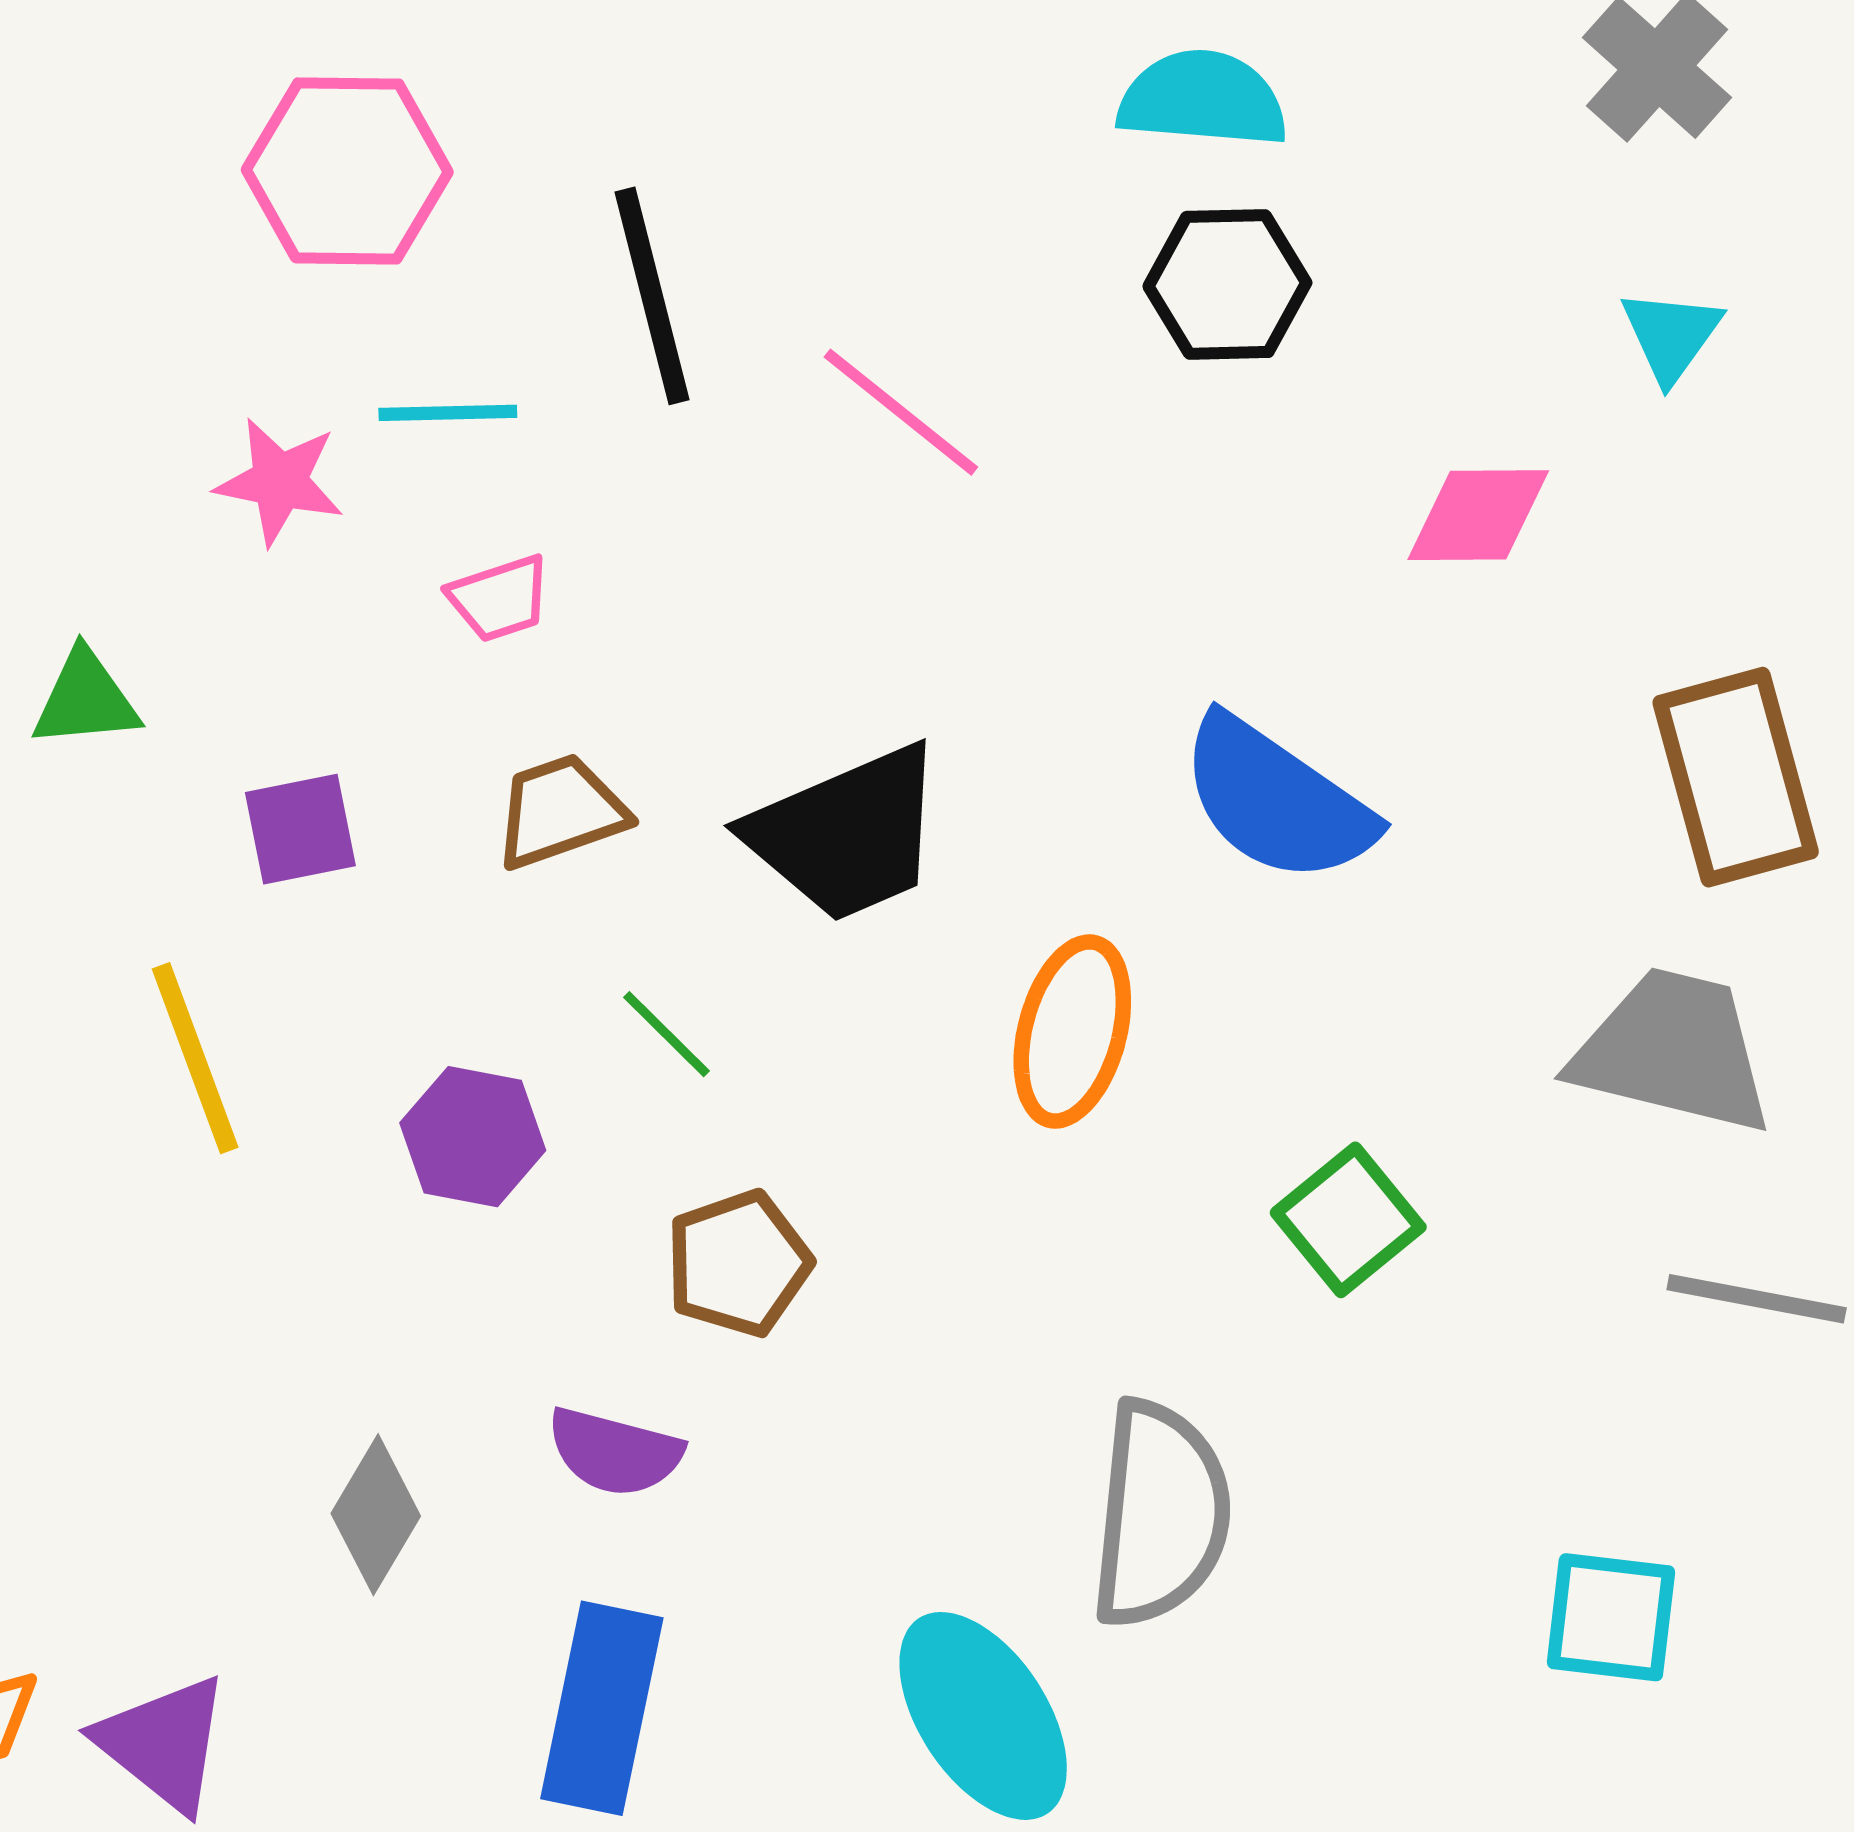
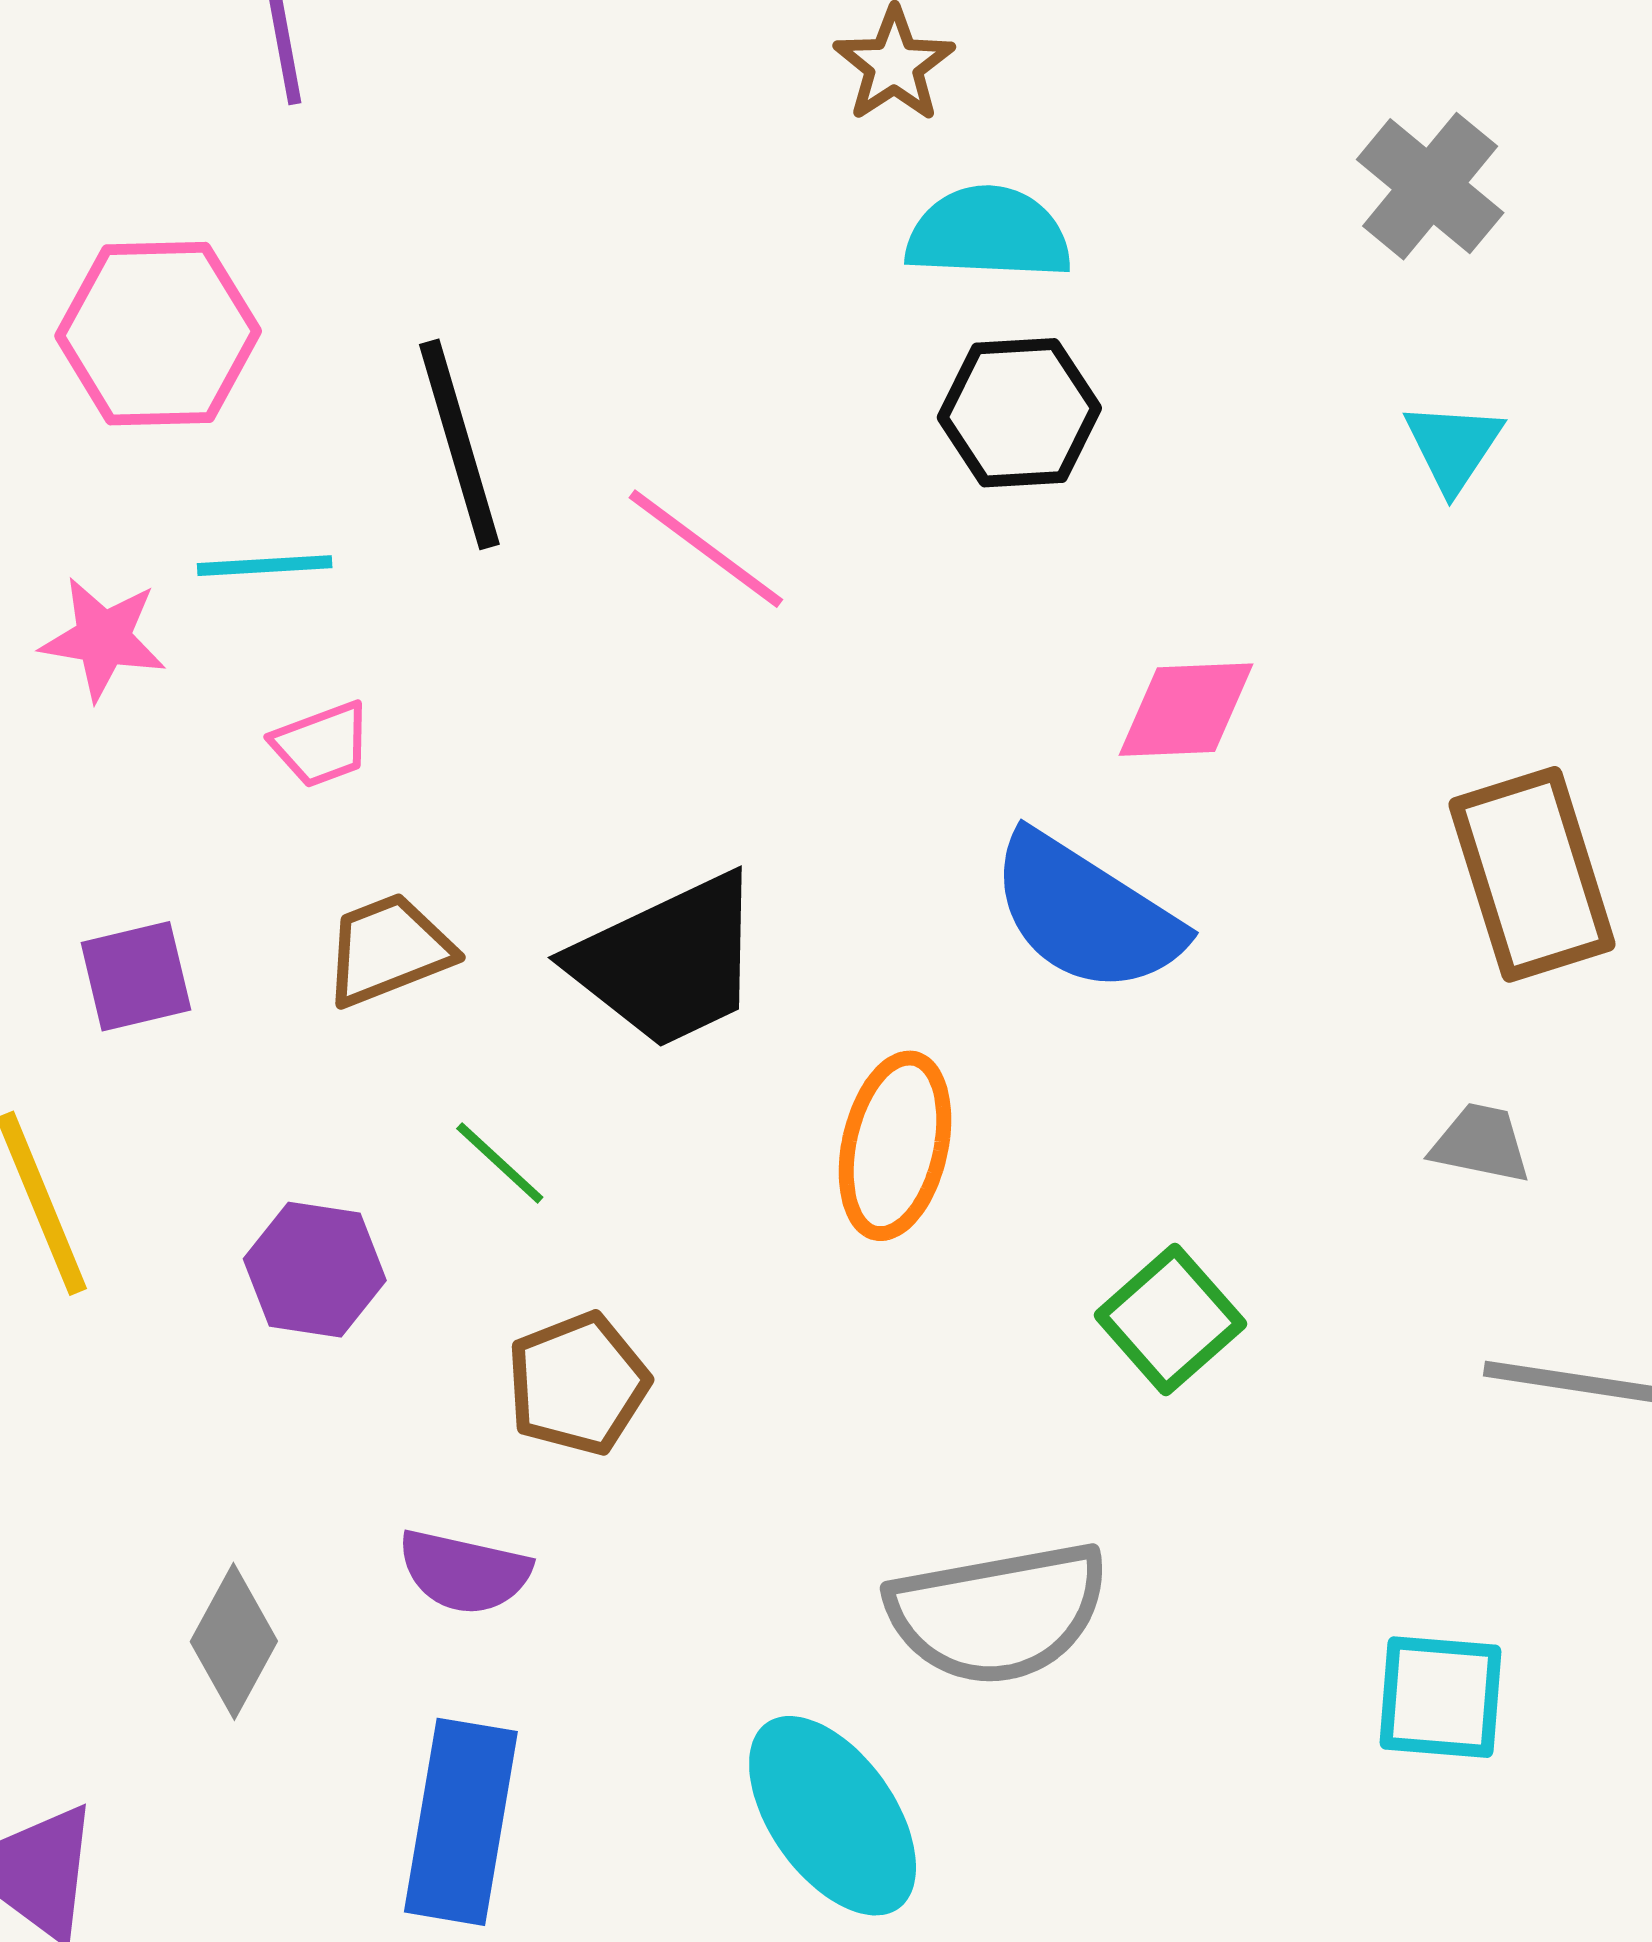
pink diamond: (1478, 515) -> (1186, 710), moved
gray trapezoid: (1673, 1051) -> (1481, 1143), size x0.5
gray semicircle: (1160, 1514) -> (998, 1613), turned 76

